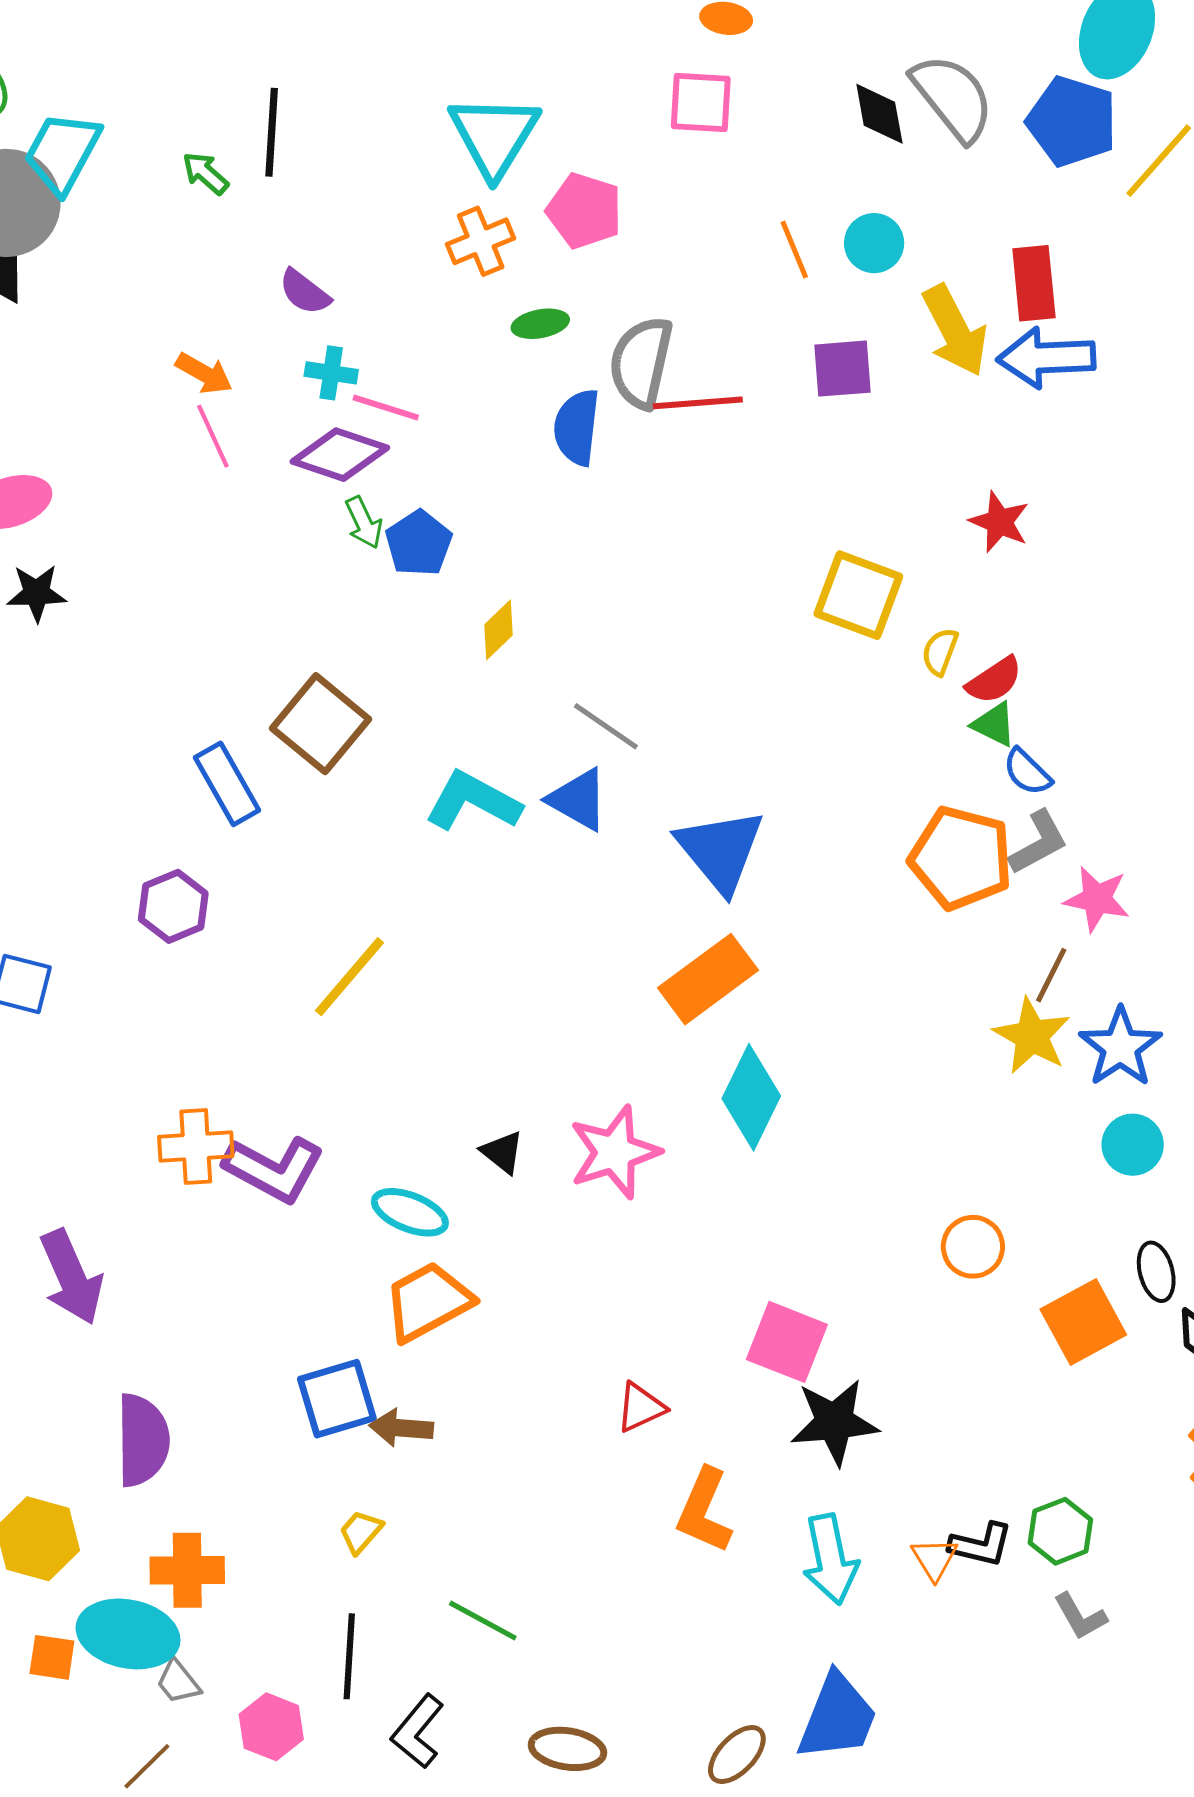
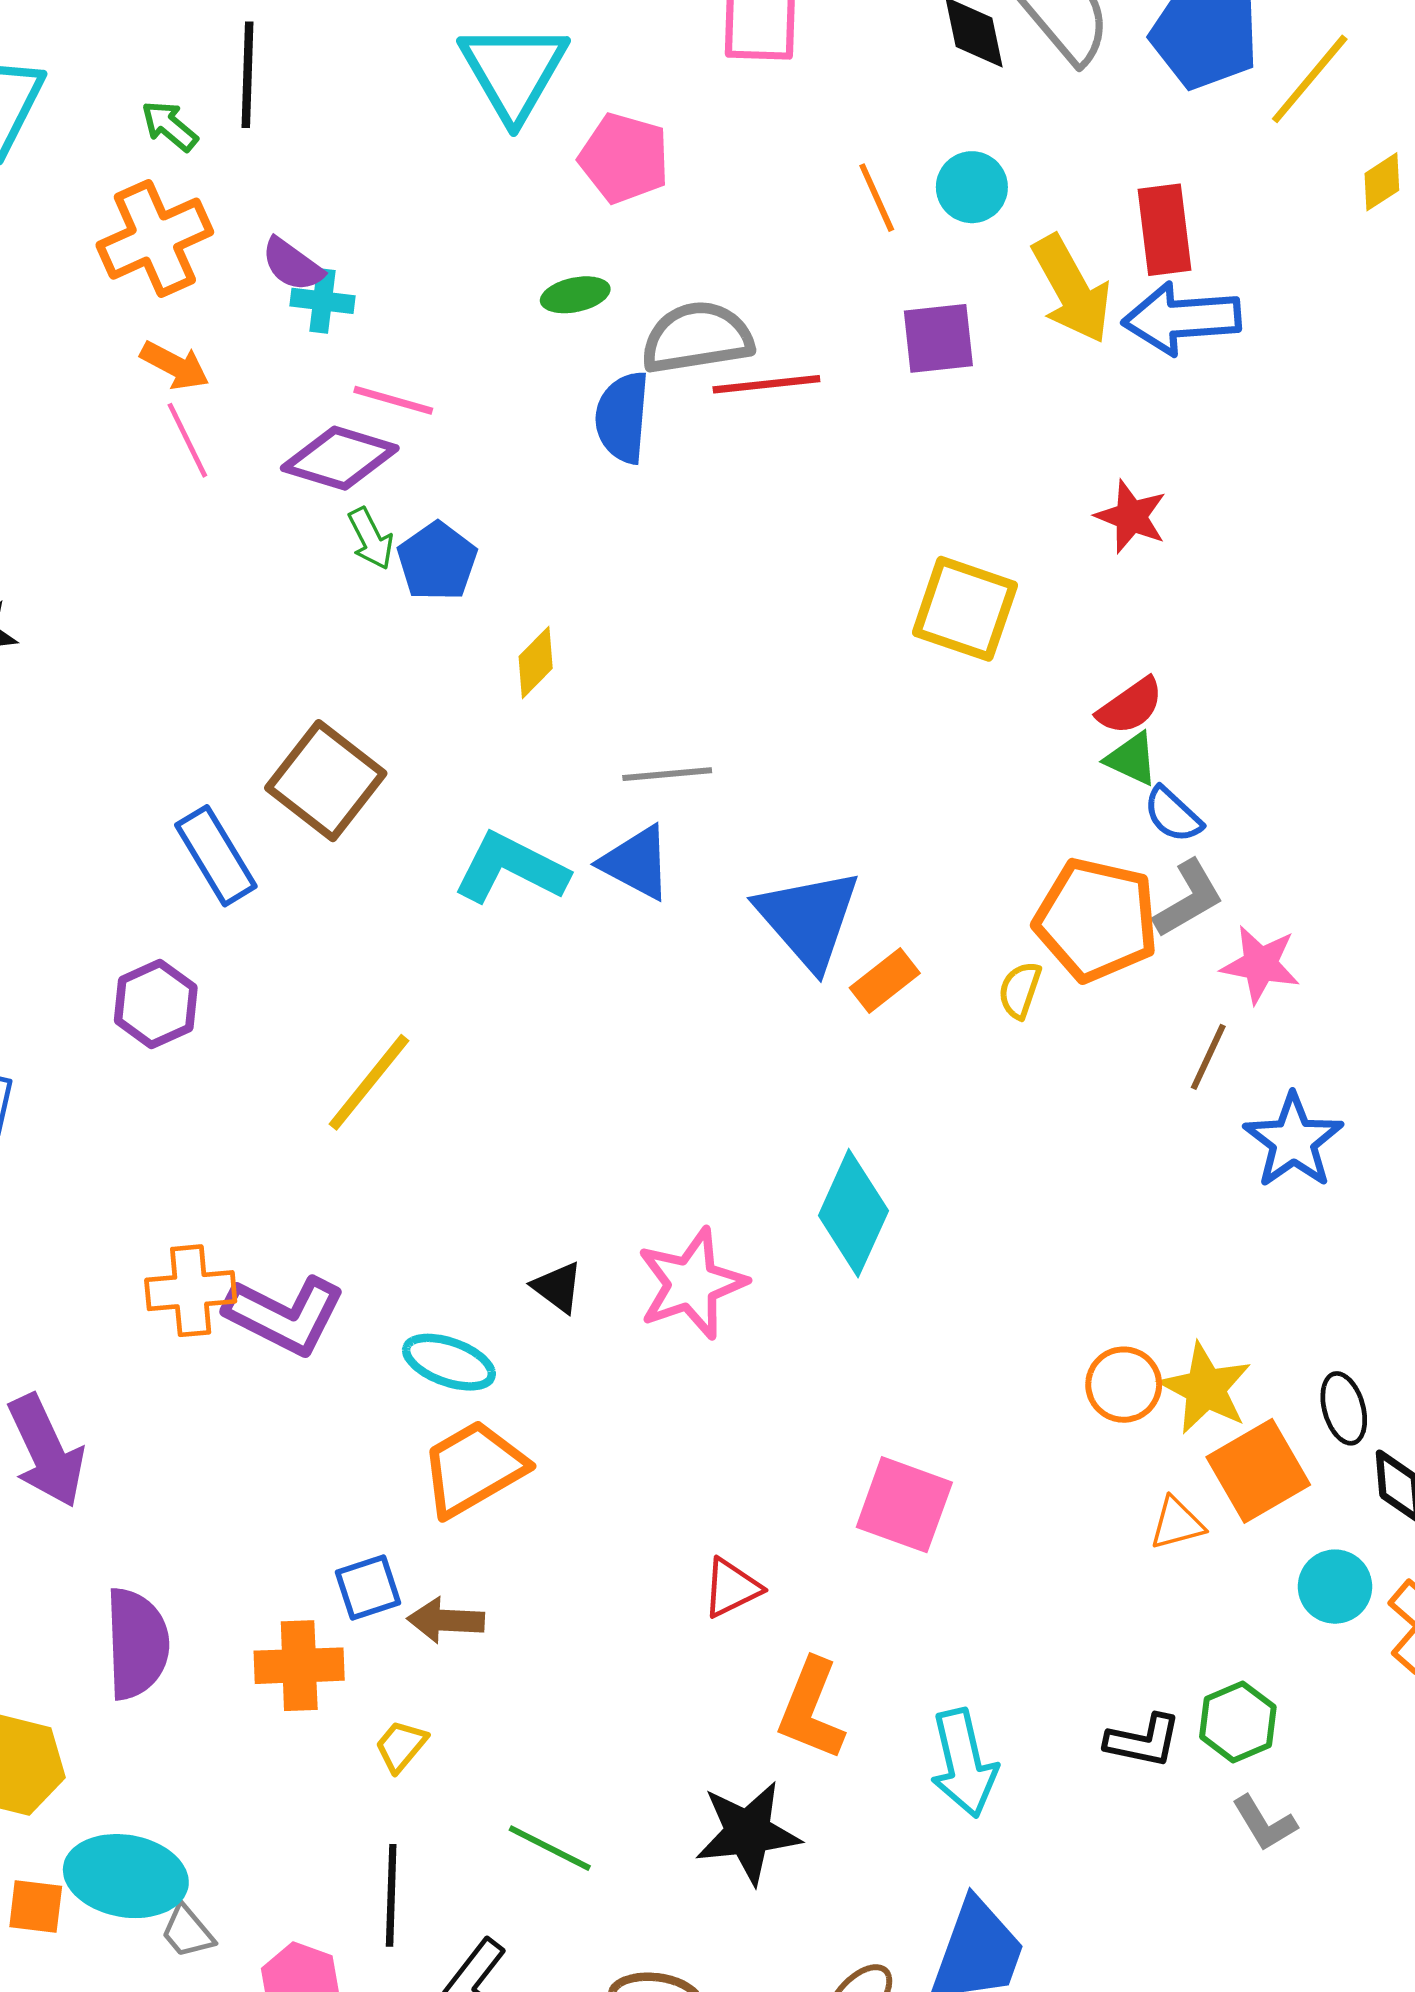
orange cross: (481, 241) -> (155, 239), moved, size x1.4
gray semicircle: (641, 362) -> (697, 338), turned 70
cyan cross: (331, 373) -> (323, 301), moved
yellow semicircle: (940, 652) -> (1020, 990), moved
gray line: (606, 726) -> (667, 774), turned -38
orange rectangle: (708, 979) -> (885, 981), moved, size x0.6
yellow star: (1032, 1036) -> (1206, 1388), moved
cyan circle: (1133, 1145) -> (1335, 1587), moved
blue square: (337, 1399) -> (368, 1588), size x0.7
black star: (834, 1422) -> (748, 1833), moved
orange triangle: (934, 1559) -> (1177, 1524), moved, turned 48
orange cross: (187, 1570) -> (299, 1666), moved

